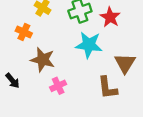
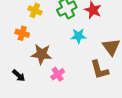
cyan star: (89, 45) -> (78, 36), size x0.7

